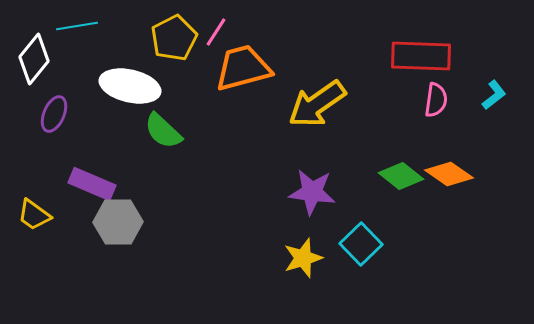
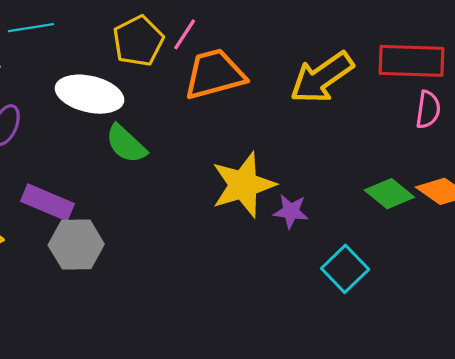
yellow arrow: (317, 104) -> (322, 77), moved
purple star: (312, 192) -> (291, 211), size x0.7
yellow star: (303, 258) -> (243, 185), moved, size x1.5

